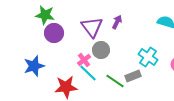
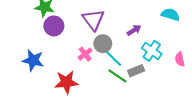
purple arrow: (117, 22) -> (134, 30), moved, turned 32
blue star: (34, 66) -> (33, 60), turned 30
cyan line: (88, 73) -> (113, 58), moved

